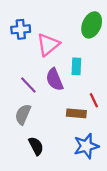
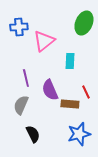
purple semicircle: (55, 80) -> (50, 90), moved
purple line: (28, 85) -> (26, 78), turned 30

